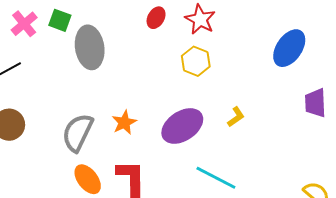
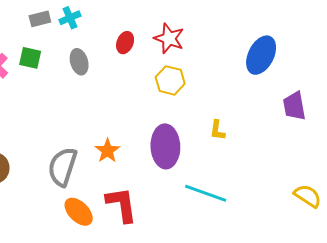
gray ellipse: (90, 47) -> (79, 62), moved, size x0.6
yellow L-shape: (236, 117) -> (217, 130), turned 140
purple ellipse: (182, 126) -> (165, 146), turned -51

